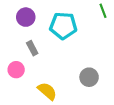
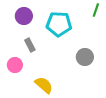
green line: (103, 11) -> (96, 10), turned 40
gray circle: (89, 77) -> (85, 57), moved

